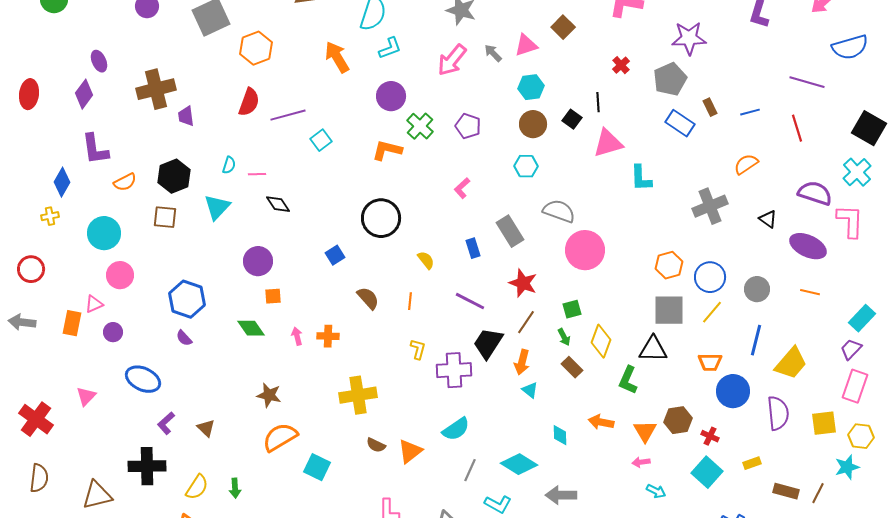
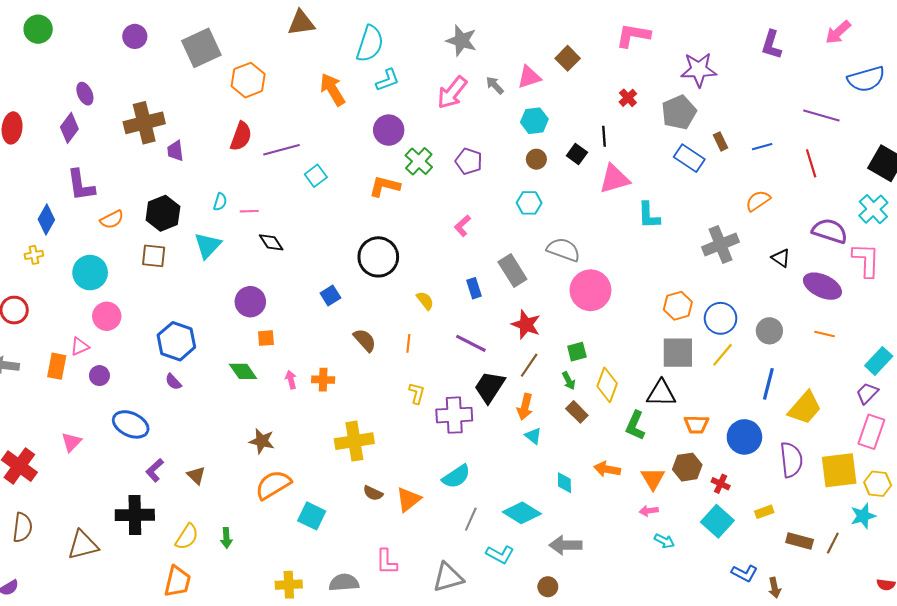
brown circle: (533, 124) -> (536, 159), size x0.7
orange trapezoid: (710, 362) -> (697, 424), moved
yellow square: (824, 423) -> (839, 470), size x1.4

